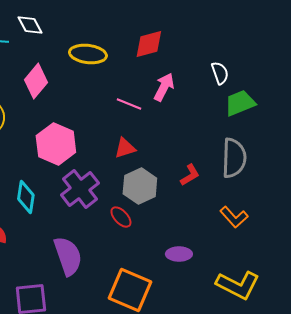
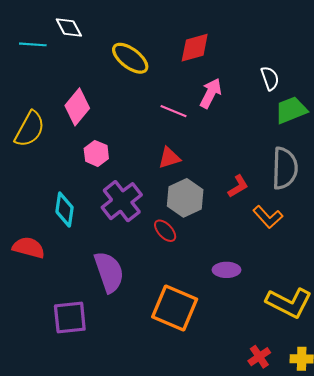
yellow ellipse: (88, 54) -> (130, 58), turned 30
pink diamond: (36, 81) -> (77, 107), moved
pink hexagon: (56, 144) -> (96, 153), size x0.6
orange L-shape: (234, 217) -> (268, 217), moved

